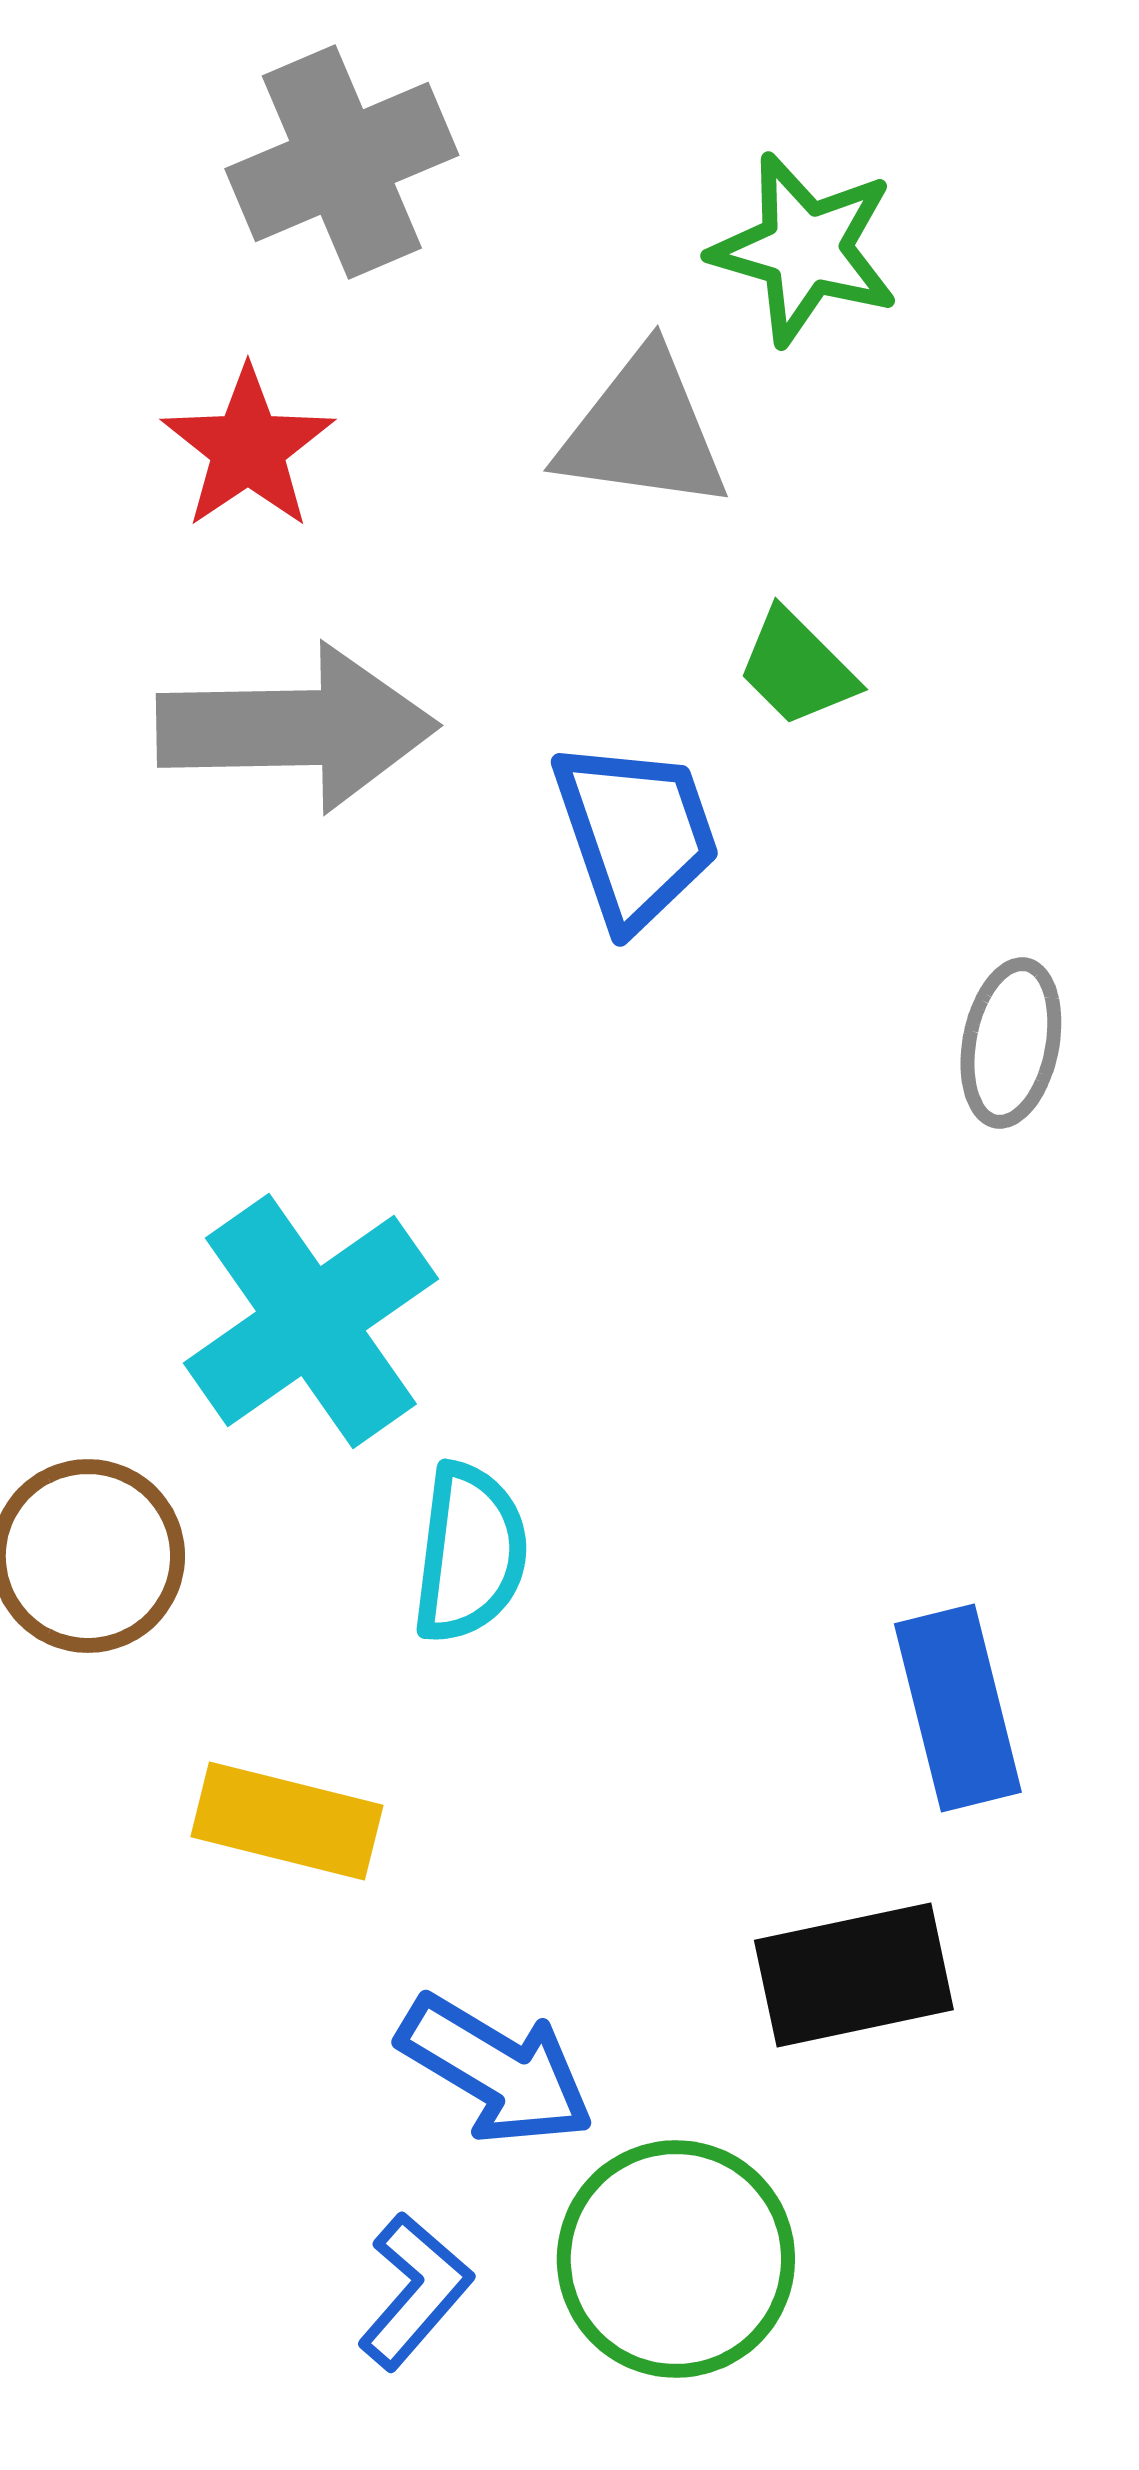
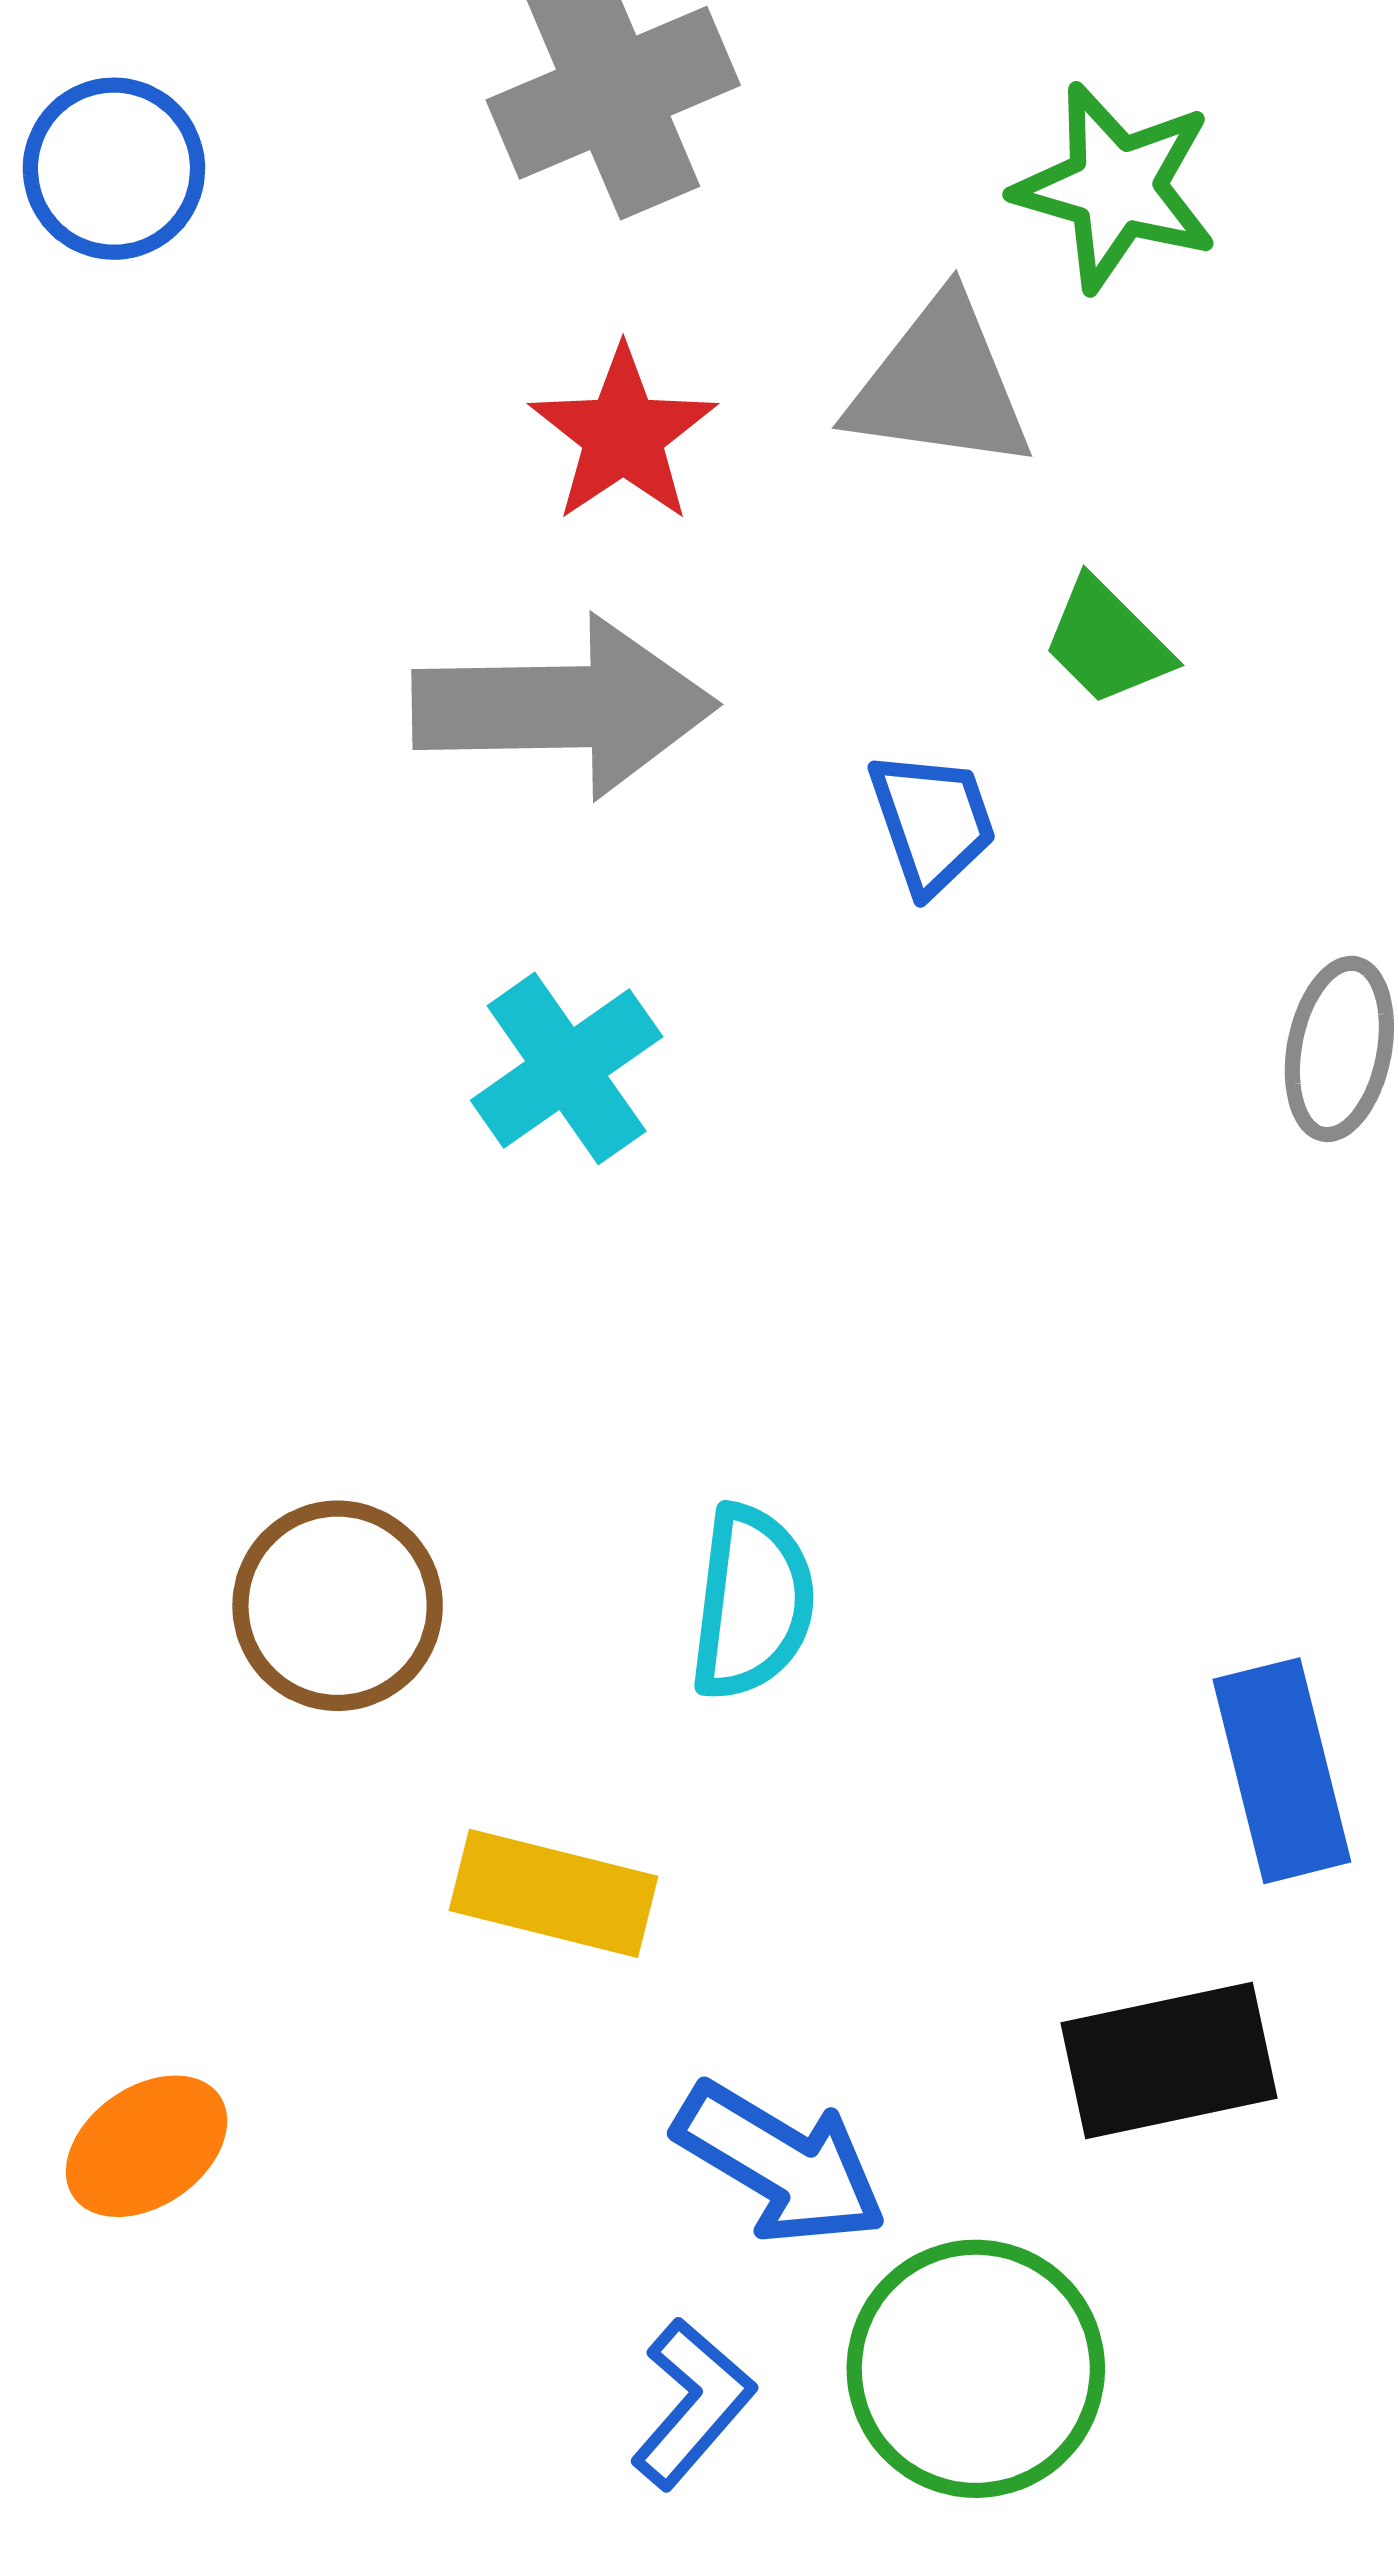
red star: (248, 448) -> (623, 435), moved
blue trapezoid: (636, 834) -> (932, 822), size x0.7
cyan cross: (311, 1321) -> (567, 1068), moved, size x0.7

